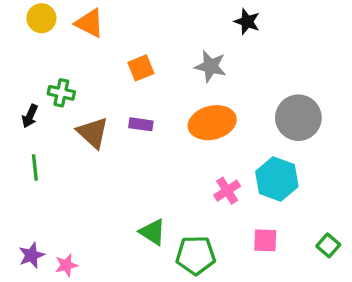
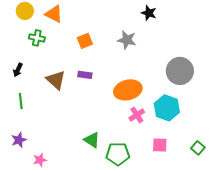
green cross: (61, 93) -> (37, 38), moved
orange ellipse: (212, 123) -> (128, 90), moved
purple star: (31, 255) -> (19, 140), moved

